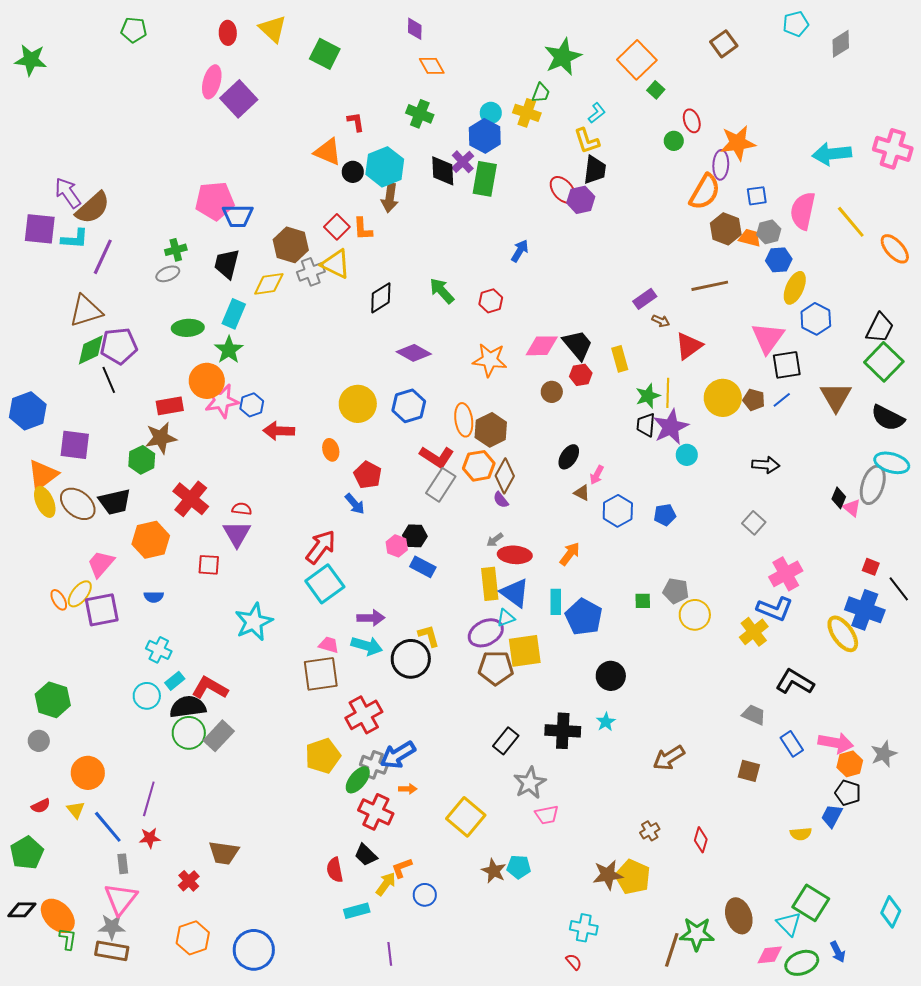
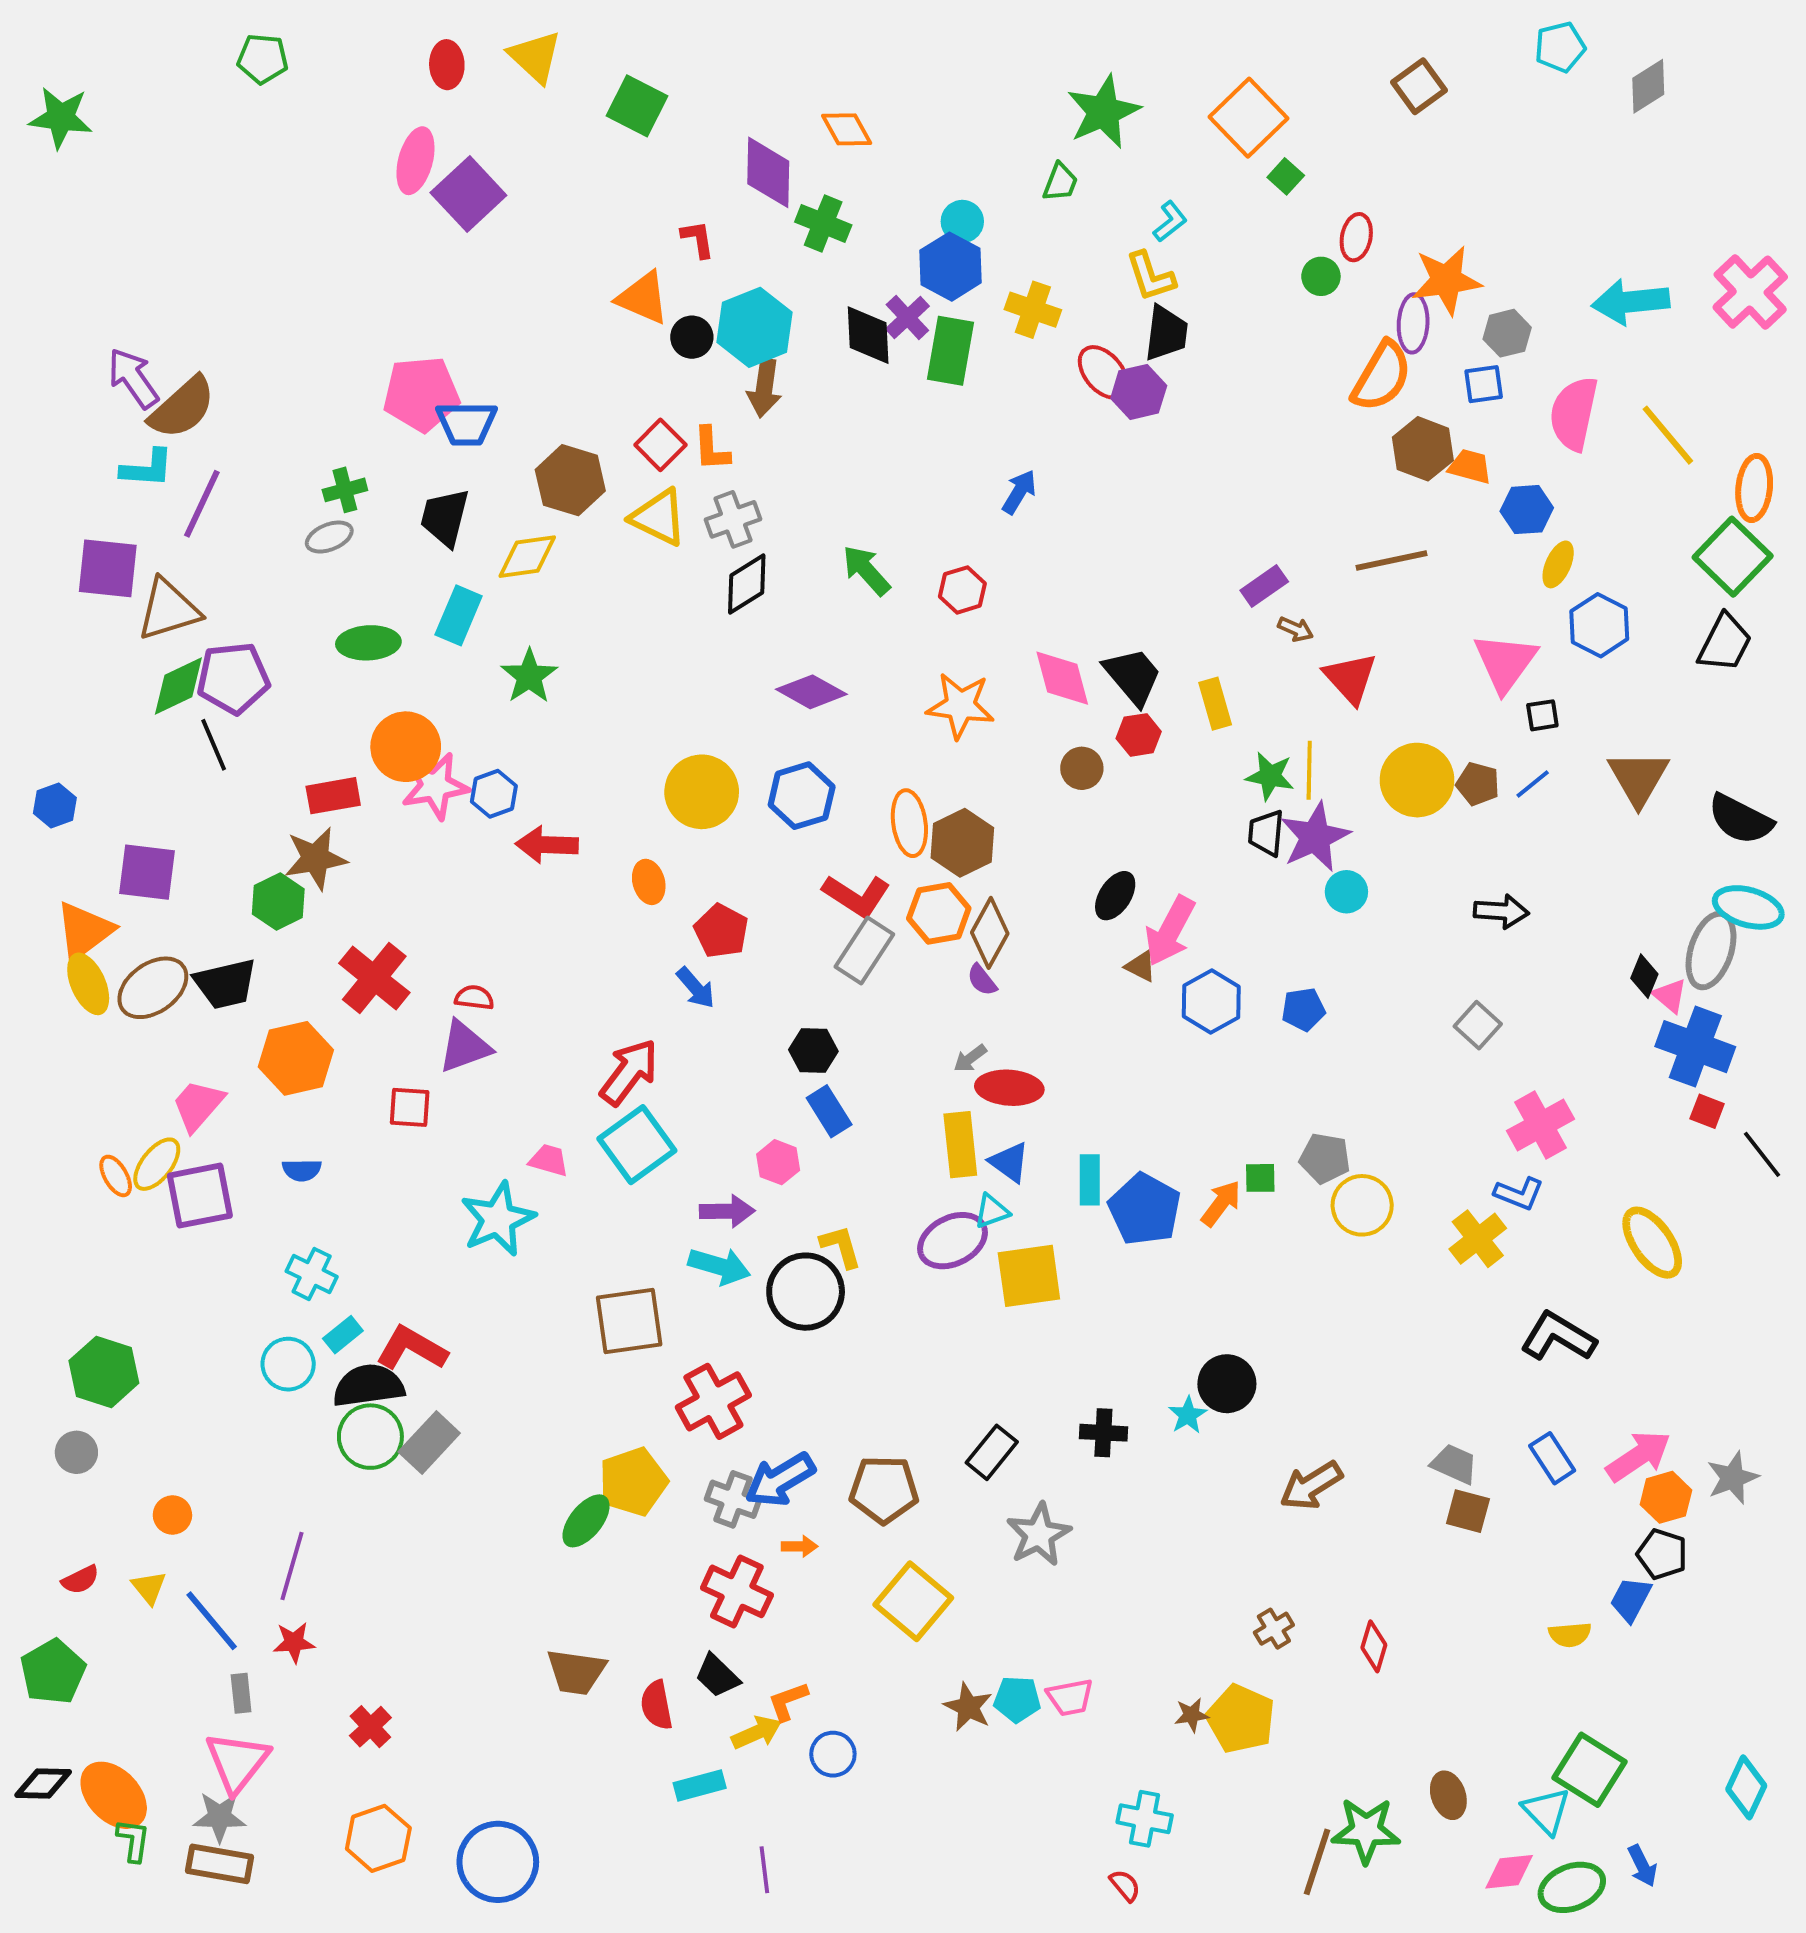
purple diamond: (415, 29) -> (768, 172), moved, size x1.6
yellow cross: (527, 113) -> (1033, 310), moved
red ellipse: (692, 121) -> (1356, 237), turned 30
pink cross: (893, 149) -> (1750, 292), turned 30
purple square: (40, 229) -> (108, 568), moved
gray hexagon: (769, 232) -> (1507, 333), moved
orange ellipse: (895, 249) -> (1754, 488), turned 48
gray cross: (311, 272) -> (733, 519), moved
yellow ellipse: (795, 288) -> (1558, 564), size x0.7
pink diamond: (542, 346) -> (1062, 678), turned 76
red triangle: (689, 346) -> (1350, 678), turned -36
green star: (229, 350) -> (529, 676), moved
green square: (884, 362) -> (1733, 557), moved
black square: (787, 365) -> (1542, 715), size x0.6
green star: (648, 396) -> (1270, 776), turned 30
blue hexagon: (28, 411) -> (55, 806), size x0.6
pink arrow: (597, 475) -> (1170, 931), size x1.8
brown ellipse: (78, 504) -> (153, 988), turned -75
purple triangle: (237, 534) -> (464, 1047), turned 40
pink hexagon: (397, 546) -> (778, 1162), moved
orange arrow: (570, 554) -> (1221, 1203), moved
blue rectangle: (423, 567) -> (829, 1111), turned 30
blue triangle: (515, 593) -> (1009, 1162), size x0.7
blue L-shape: (775, 609) -> (1519, 1194), size x0.7
blue cross: (865, 610) -> (1695, 1047), moved
pink trapezoid: (329, 645) -> (549, 1160), moved
brown pentagon: (496, 668) -> (884, 1490), moved
black circle: (611, 676) -> (1227, 1384), moved
gray trapezoid: (754, 715) -> (1454, 1464), moved
black cross: (563, 731) -> (1103, 1433), size x0.7
pink arrow: (836, 743) -> (1638, 1456), turned -44
orange circle: (88, 773) -> (172, 1515), size x0.6
green ellipse: (358, 780) -> (586, 1521), moved
pink trapezoid: (547, 815) -> (1070, 1697), moved
brown trapezoid: (224, 853) -> (576, 1672), moved
brown star: (608, 875) -> (1192, 1715), size x0.6
yellow arrow: (386, 884) -> (757, 1733), turned 30
brown ellipse: (739, 916) -> (1448, 1795), size x0.7

